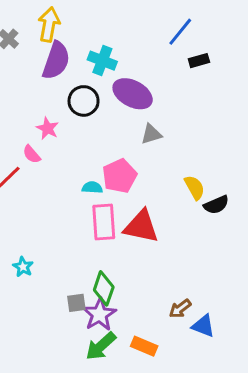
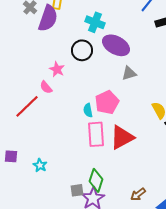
purple semicircle: (56, 61) -> (48, 18), moved
cyan semicircle: (92, 187) -> (88, 110), turned -104
red triangle: (141, 226) -> (122, 137), turned -40
brown arrow: (180, 309) -> (138, 194), moved

